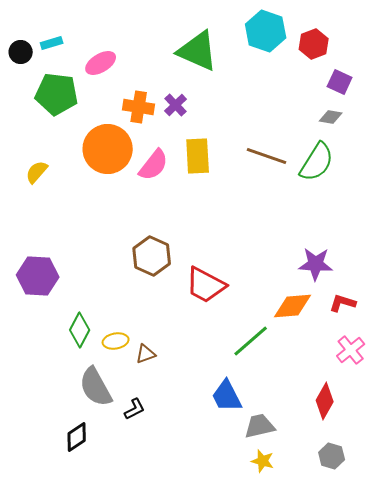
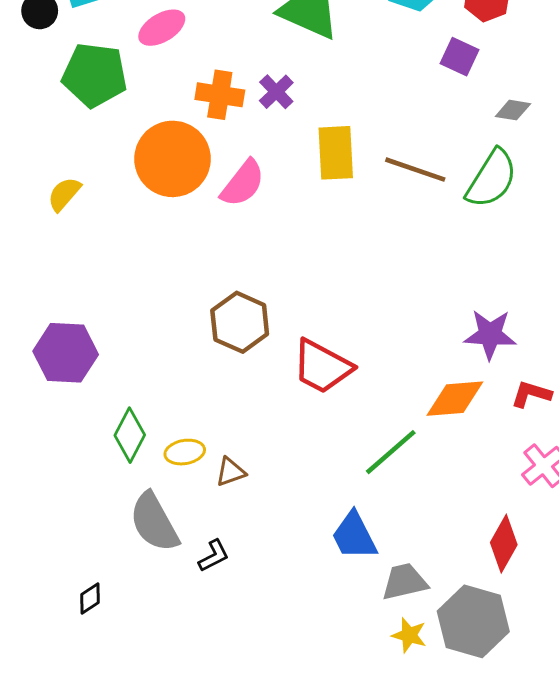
purple square: (340, 82) -> (460, 57), moved
yellow rectangle: (198, 156) -> (336, 153), moved
black diamond: (77, 437) -> (90, 599), moved, size x0.7
gray hexagon: (332, 456) -> (473, 621), moved, size x1.8

